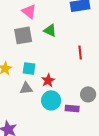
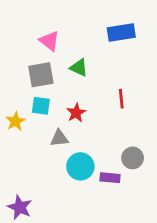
cyan square: (29, 68) -> (41, 106), moved
red star: (48, 80) -> (76, 113), moved
gray triangle: (26, 88) -> (59, 138), moved

